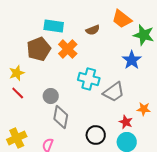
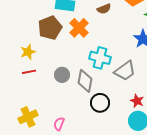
red line: (18, 93) -> (29, 72), turned -56
gray diamond: (61, 117) -> (85, 81), moved
black circle: (96, 135) -> (100, 103), moved

